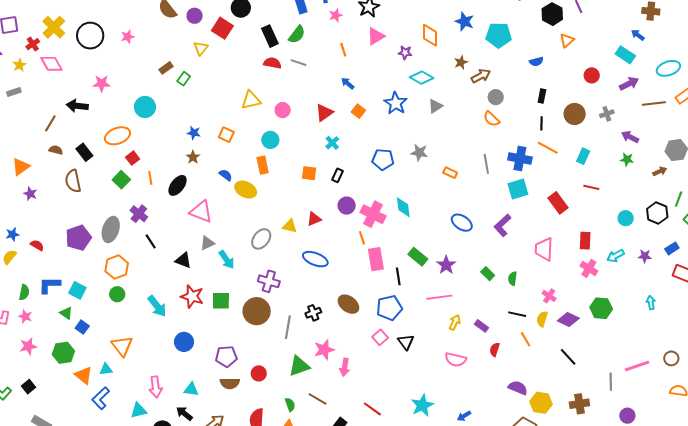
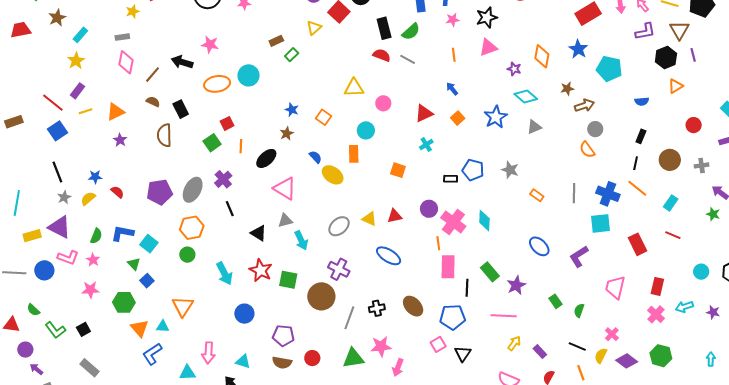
pink diamond: (52, 64) -> (126, 62), moved, turned 30
orange ellipse: (118, 136) -> (217, 84), moved
black rectangle: (338, 175) -> (451, 179), moved, turned 56

